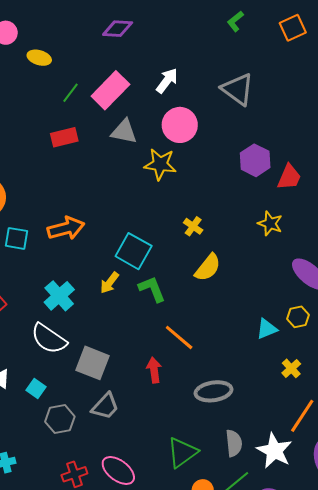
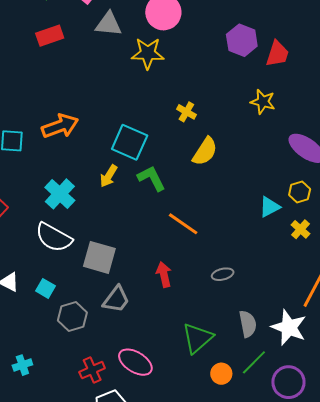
yellow cross: (291, 368) -> (300, 229), moved
red arrow: (154, 370) -> (164, 274), moved
gray ellipse: (214, 391) -> (223, 274), size x0.6

